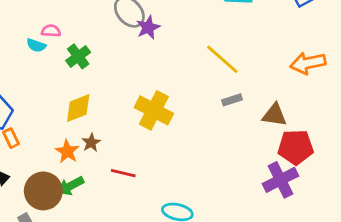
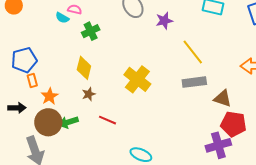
purple star: (148, 27) -> (164, 21), moved
gray rectangle: (232, 100) -> (194, 82), size x1.6
yellow diamond: (78, 108) -> (84, 68), turned -65
orange star: (67, 151) -> (50, 96), moved

